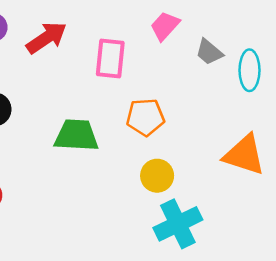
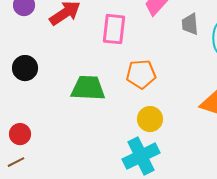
gray trapezoid: (209, 52) -> (190, 24), turned 45
cyan cross: (178, 224) -> (141, 156), moved

